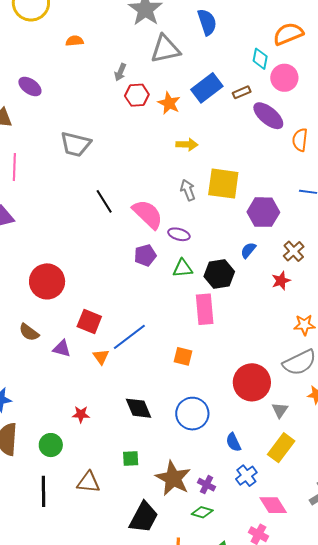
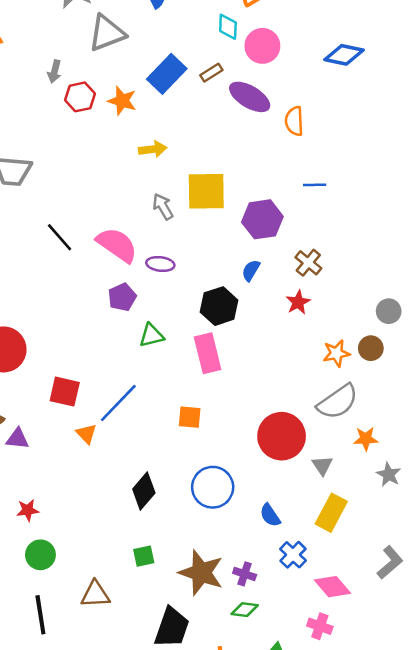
green triangle: (183, 268) -> (151, 335), moved
purple triangle: (62, 349) -> (17, 439), moved
black diamond: (139, 408) -> (144, 491), turned 72
red star: (81, 414) -> (28, 510), moved

